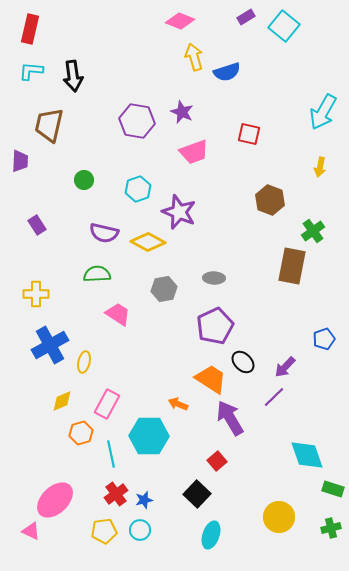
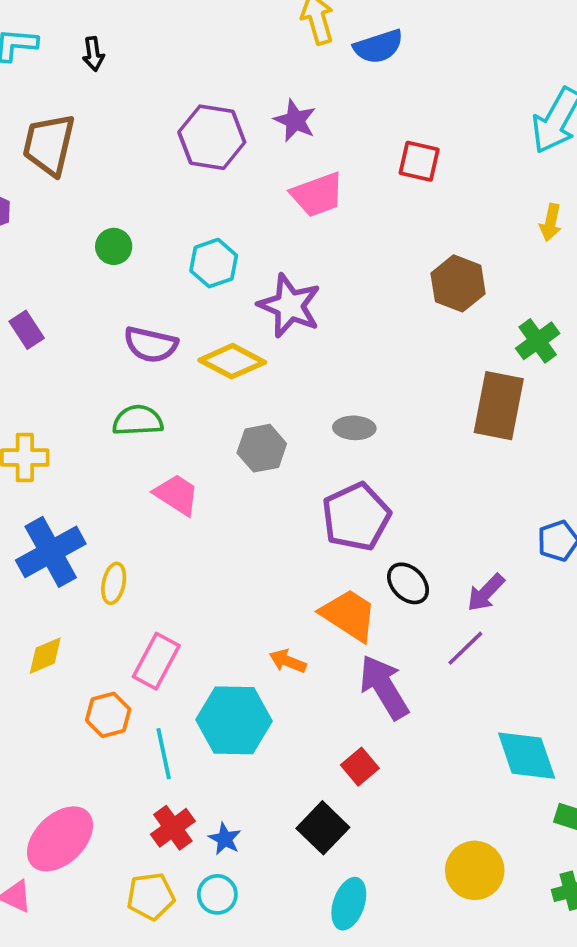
black arrow: (73, 76) -> (93, 54), size x0.6
yellow diamond: (62, 401) -> (45, 656), moved
blue star: (144, 500) -> (225, 839), turned -30

